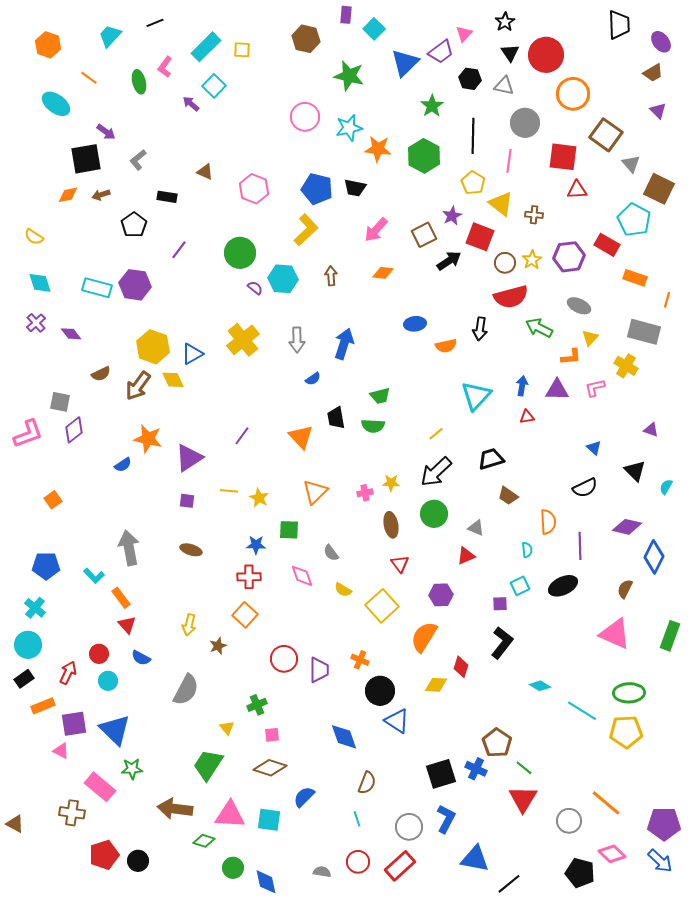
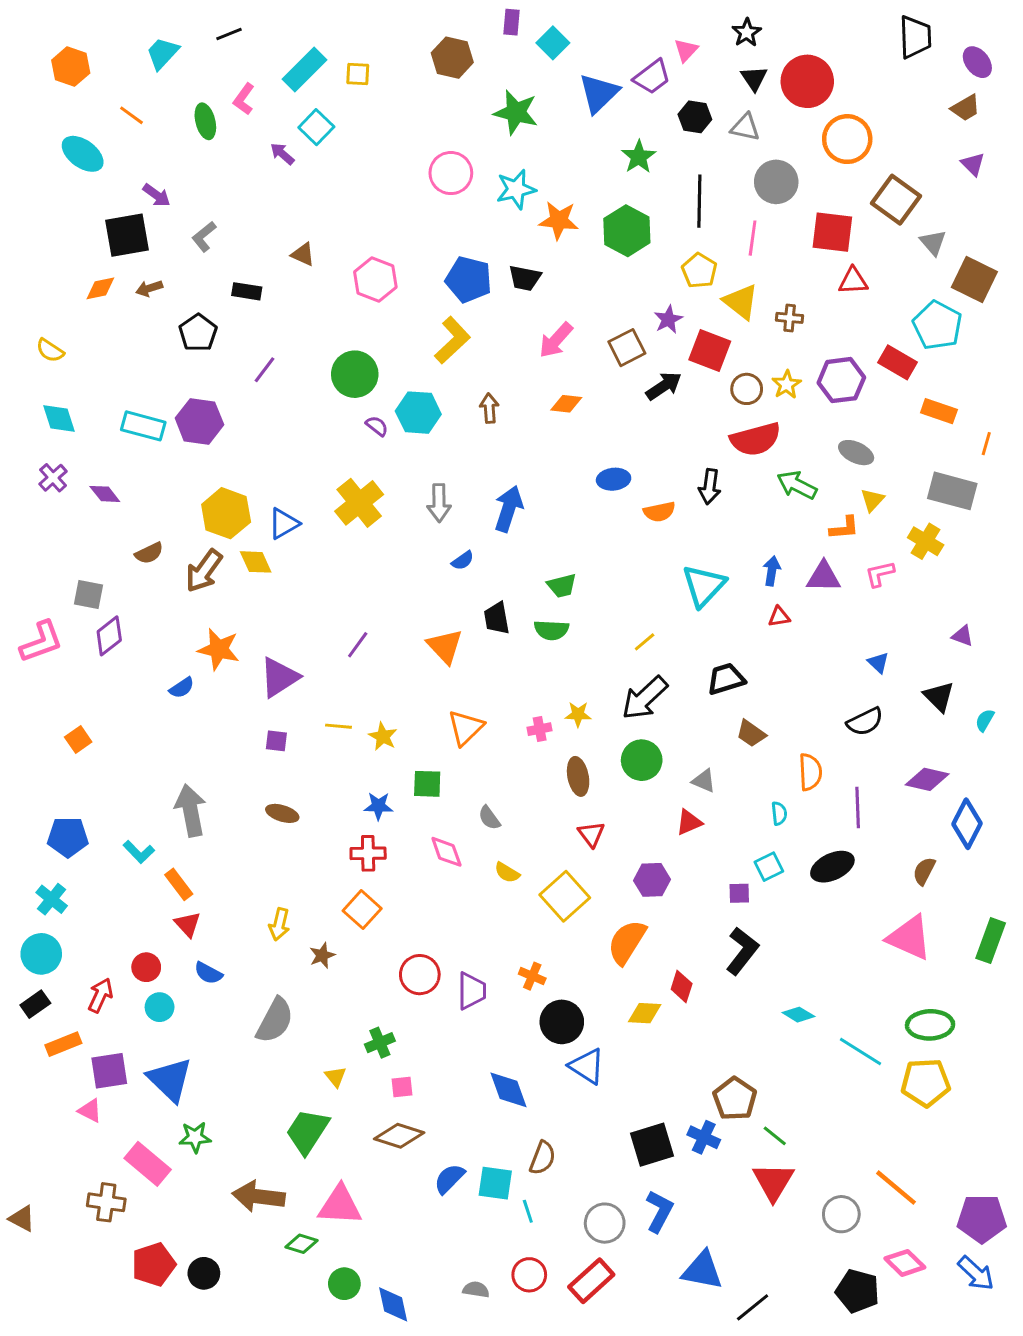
cyan square: (269, 820) -> (495, 1183), moved

